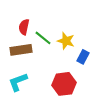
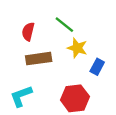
green line: (43, 38) -> (64, 25), moved
brown rectangle: (21, 50) -> (39, 59), moved

